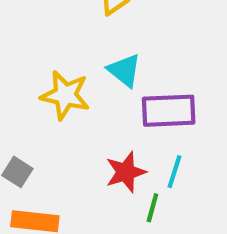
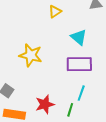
cyan triangle: (124, 70) -> (79, 37), moved
red star: (126, 172) -> (45, 104), moved

